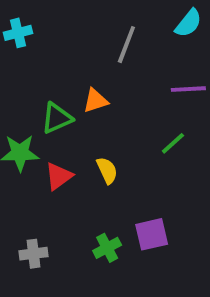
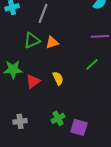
gray line: (126, 45) -> (43, 13), moved
green triangle: (57, 118) -> (32, 40), moved
purple square: (152, 234) -> (79, 127), moved, turned 30

